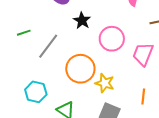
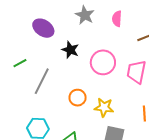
green line: (24, 33) -> (20, 63), moved
orange circle: (80, 69) -> (78, 98), size x0.6

